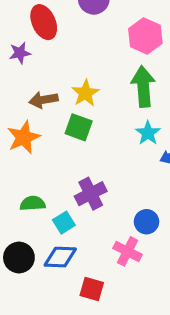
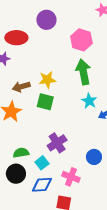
red ellipse: (44, 22) -> (16, 38), turned -60
yellow star: (85, 93) -> (47, 80), turned 30
pink cross: (127, 251) -> (71, 177), moved
black circle: (19, 258) -> (16, 174), moved

